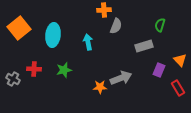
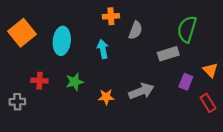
orange cross: (104, 10) -> (111, 16), moved
green semicircle: (160, 25) -> (187, 29), size x1.6
gray cross: (13, 79) -> (17, 102), moved, turned -32
orange star: (100, 87) -> (106, 97), moved

